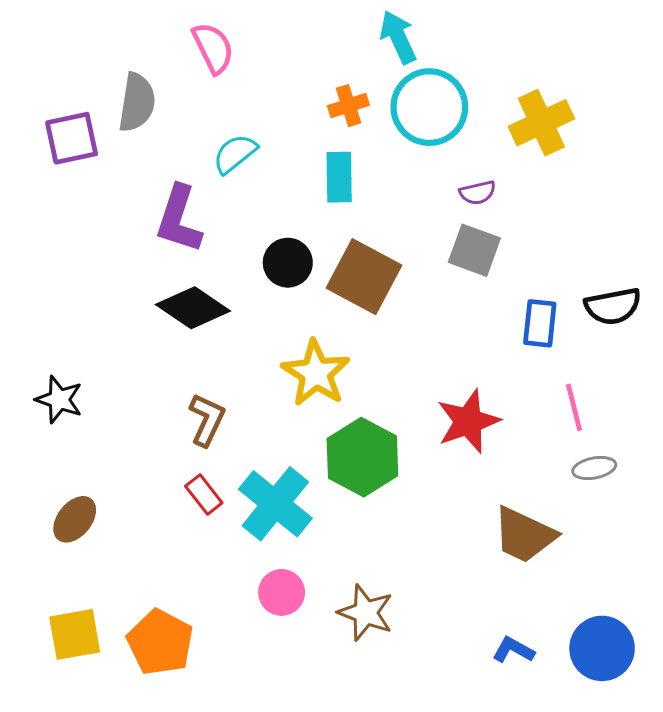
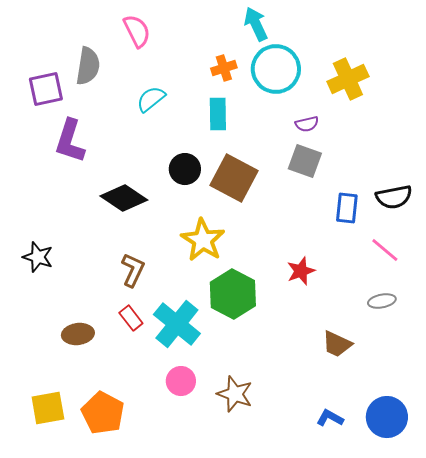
purple L-shape: (179, 219) -> (70, 141), moved
pink line: (574, 407) -> (385, 250), moved, turned -36
red star: (468, 421) -> (301, 271), size x0.7
brown ellipse: (75, 519) -> (78, 334), moved, turned 44
brown trapezoid: (524, 535) -> (337, 344), size x0.7

